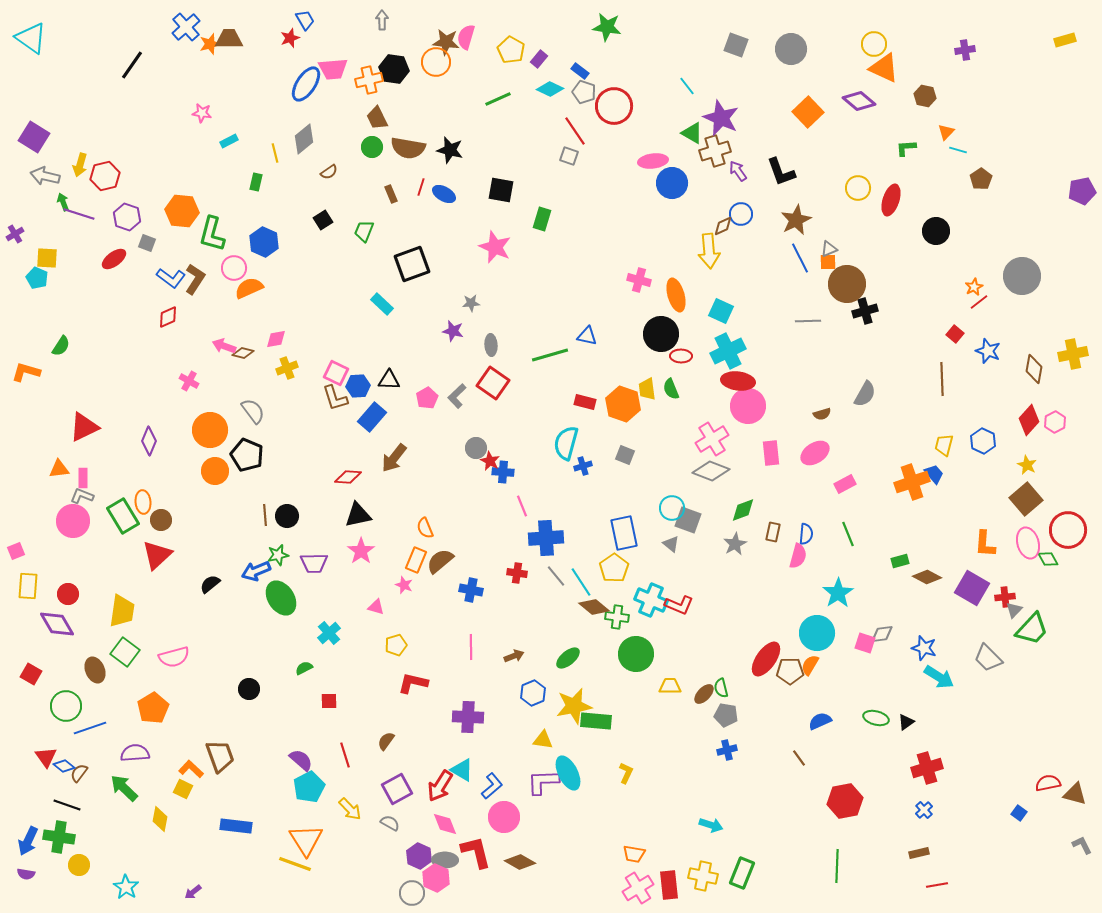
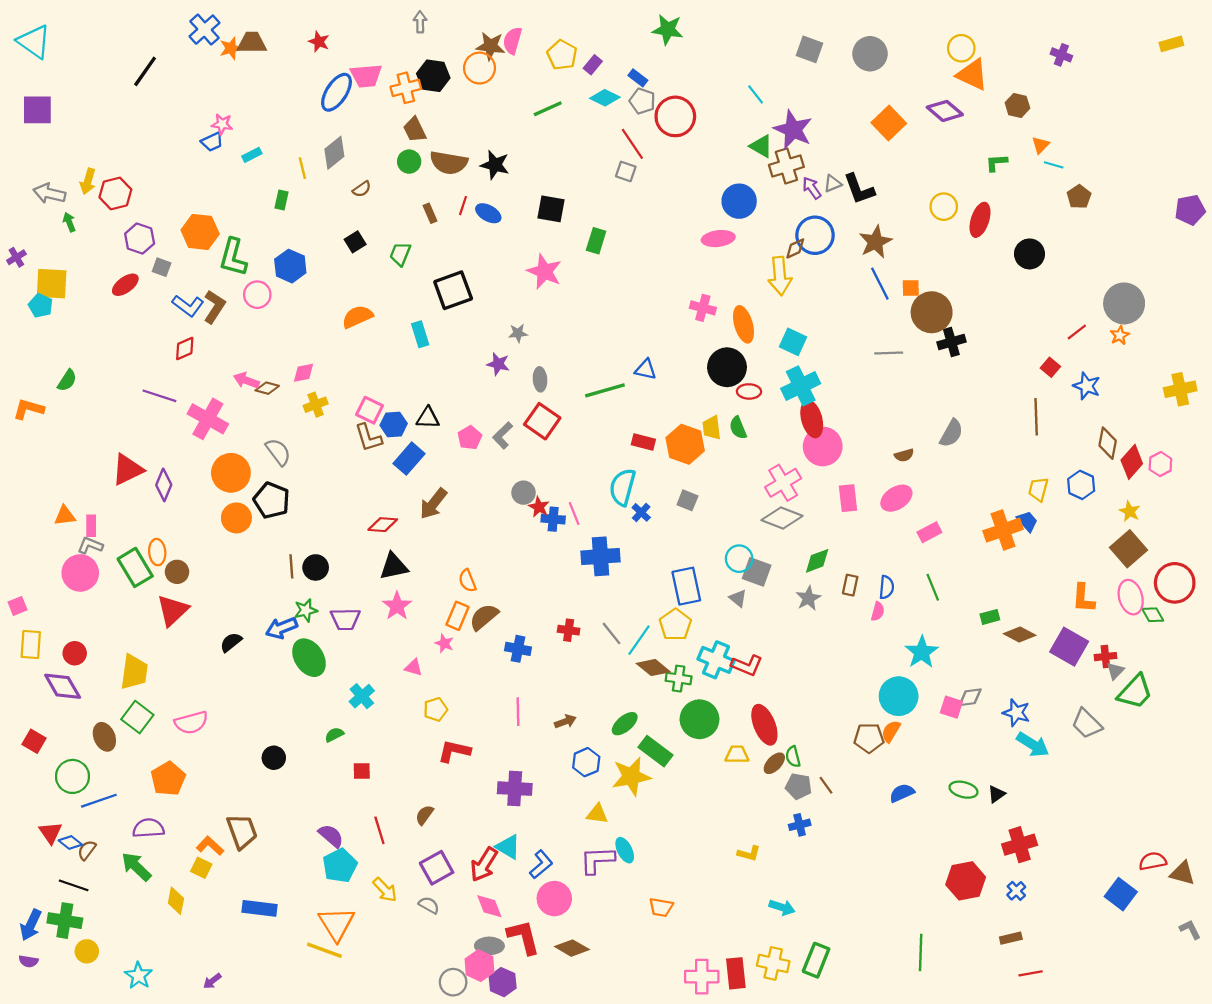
blue trapezoid: (305, 20) -> (212, 142), moved, turned 95
red star: (290, 38) -> (319, 42), turned -30
purple cross: (965, 50) -> (1061, 55), turned 30
purple square: (34, 137) -> (37, 110), moved, turned -32
pink ellipse: (653, 161) -> (718, 239), moved
purple line: (79, 214) -> (159, 396), moved
blue circle: (741, 214) -> (815, 235), size x1.5
gray triangle: (829, 249) -> (833, 184), moved
yellow square: (47, 258) -> (52, 284), size x1.4
orange star: (974, 287) -> (1120, 335), moved
orange semicircle: (249, 288) -> (357, 317), moved
cyan rectangle: (382, 304) -> (420, 334), turned 30
brown diamond: (1034, 369) -> (1108, 443), moved
pink cross: (189, 381) -> (208, 419), size x1.8
red ellipse: (738, 381) -> (812, 419), turned 68
red triangle: (84, 427) -> (127, 470), moved
blue cross: (583, 466) -> (641, 512), turned -30
pink line: (522, 506) -> (574, 514), moved
blue cross: (546, 538) -> (600, 556), moved
pink semicircle: (798, 556) -> (878, 611), size x0.7
cyan line: (581, 582) -> (639, 640), turned 68
red ellipse: (766, 659) -> (764, 725), moved, turned -57
green rectangle: (596, 721) -> (656, 751), moved, turned 32
brown line: (799, 758) -> (826, 785), moved
cyan ellipse: (568, 773) -> (625, 850), size x0.7
yellow L-shape: (626, 773) -> (749, 853), moved, turned 80
red hexagon: (845, 801) -> (966, 881), moved
blue square: (1019, 813) -> (1121, 894), size x1.8
orange trapezoid: (634, 854) -> (661, 907), moved
purple hexagon: (419, 856) -> (503, 982), moved
pink cross: (638, 888) -> (702, 977), turned 32

